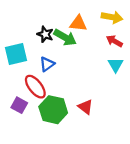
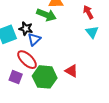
black star: (45, 34) -> (26, 29), moved
red arrow: (114, 41) -> (88, 12), turned 40

